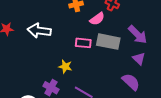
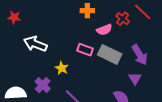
white arrow: (39, 31) -> (35, 44), moved

